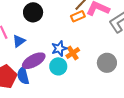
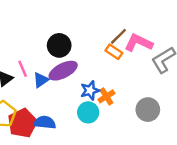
orange rectangle: (78, 16) -> (114, 52), turned 56
purple ellipse: (34, 61) -> (63, 71), moved
blue semicircle: (23, 76) -> (45, 122), turned 108

